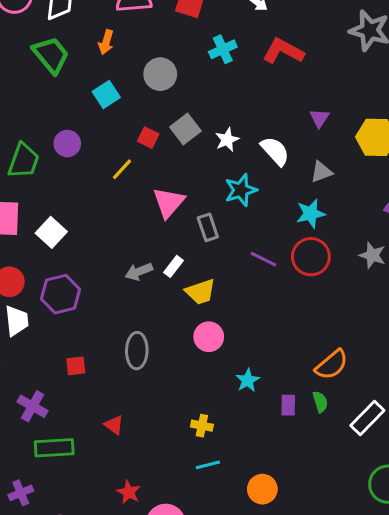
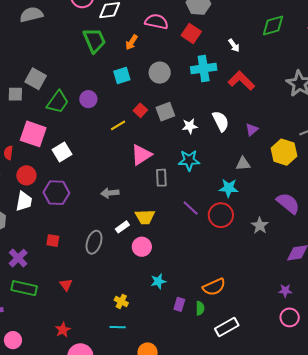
cyan cross: (223, 49) -> (204, 68), size x1.4
white semicircle: (275, 151) -> (221, 121), moved
white rectangle: (174, 266) -> (122, 227), moved

